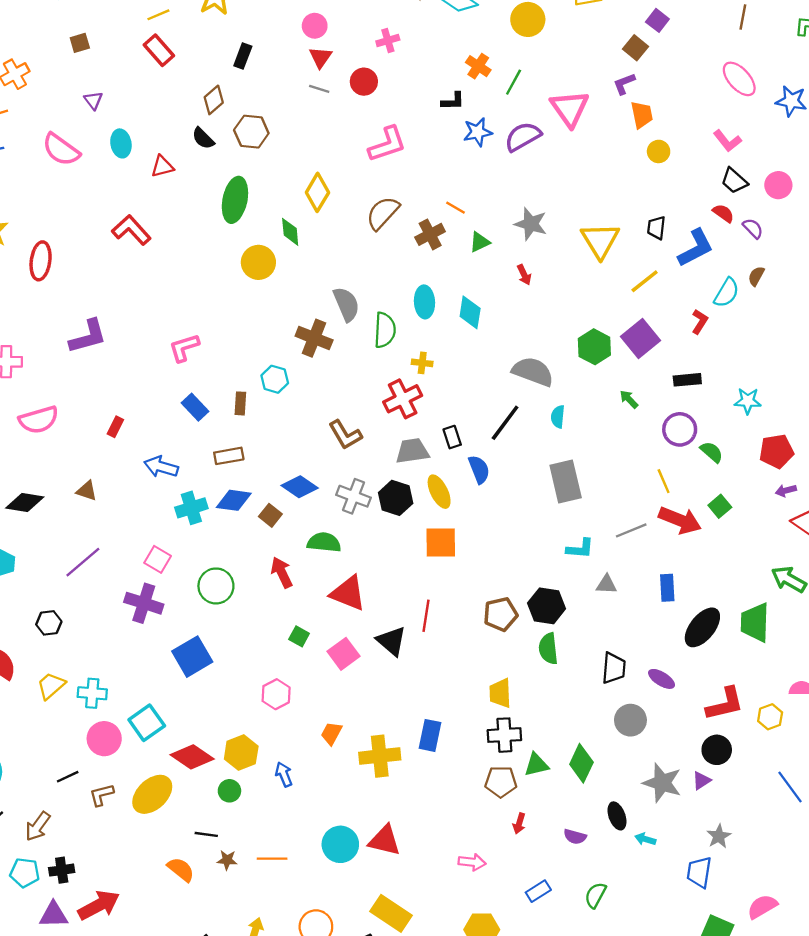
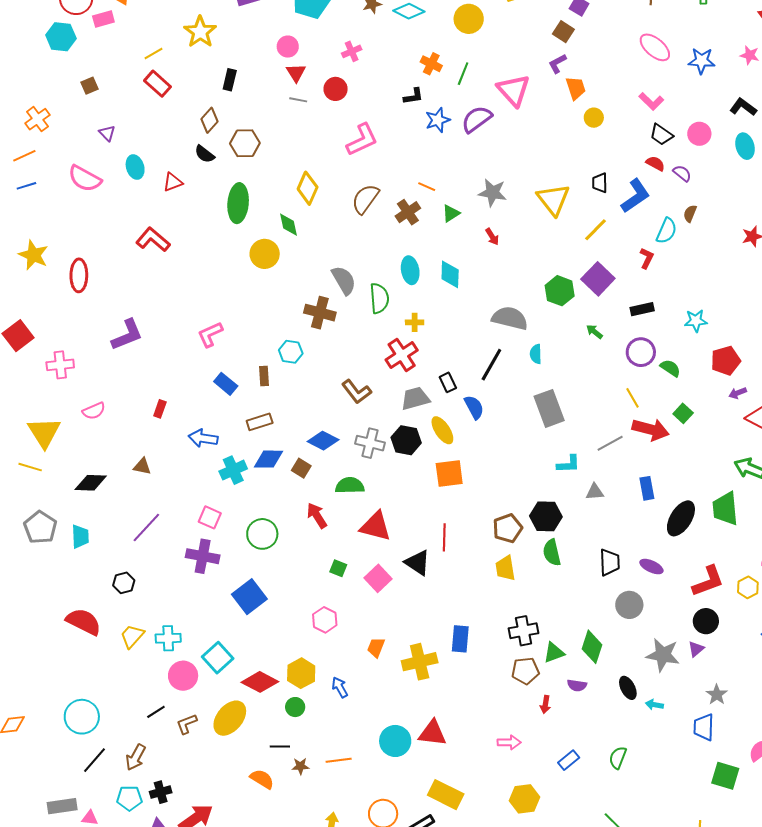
pink semicircle: (39, 420) -> (94, 411), size x0.7
yellow trapezoid: (500, 693) -> (505, 568), moved
purple semicircle: (575, 837) -> (577, 685), moved

